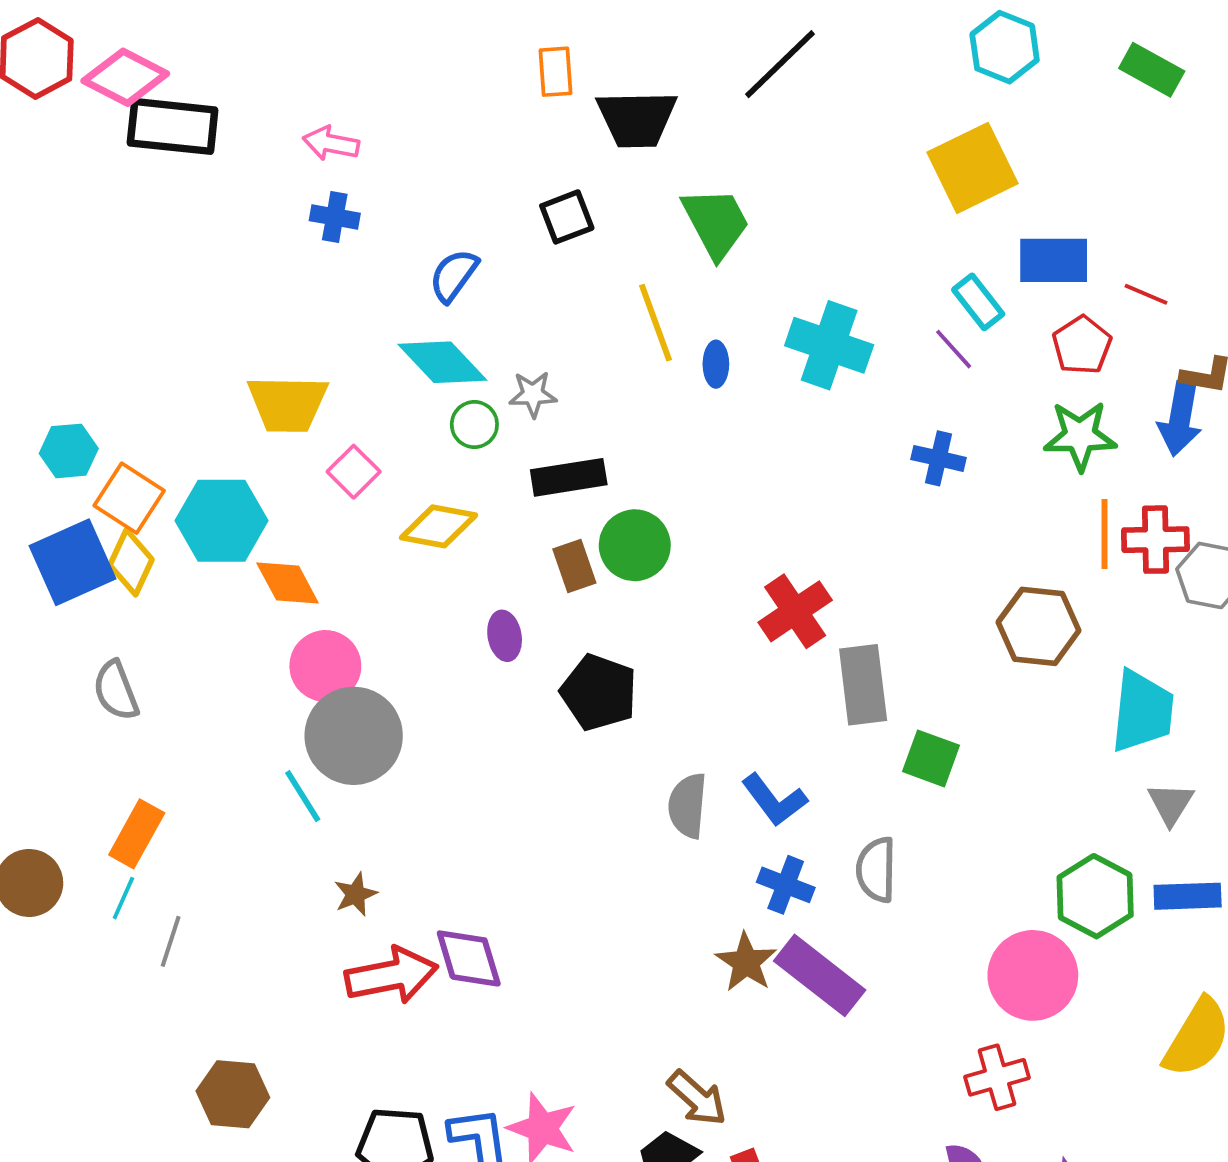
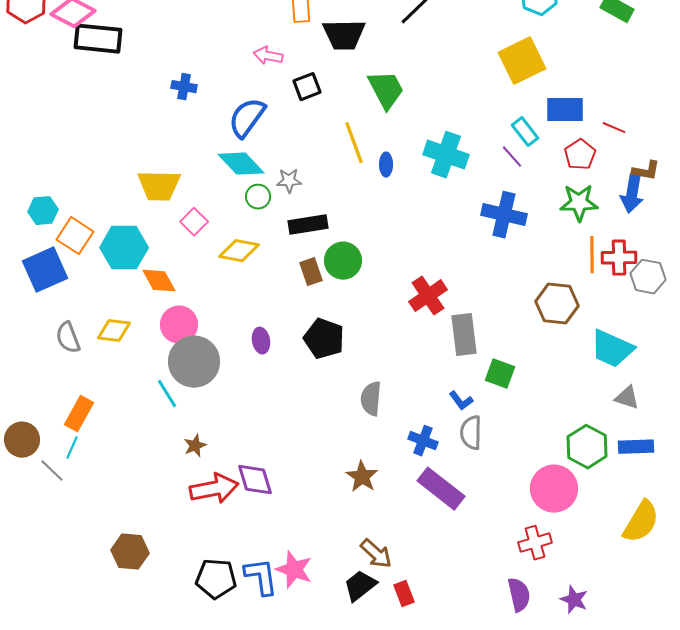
pink arrow: (331, 143) -> (268, 56), moved
blue semicircle: (454, 275) -> (247, 118), size x1.4
blue cross: (939, 458) -> (504, 215), size x1.6
yellow diamond: (131, 562) -> (114, 331), moved, turned 72
purple ellipse: (505, 636) -> (261, 341), moved
cyan trapezoid: (1142, 711) -> (612, 349), turned 108
blue L-shape: (774, 800) -> (461, 401), moved, size x0.7
gray triangle: (1171, 804) -> (627, 398), turned -44
gray line: (171, 941) -> (52, 471), moved, turned -64
brown star: (746, 962) -> (362, 477), moved

